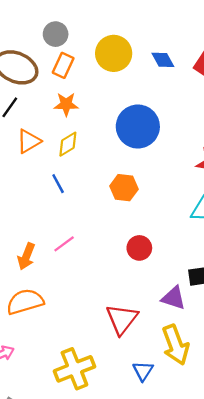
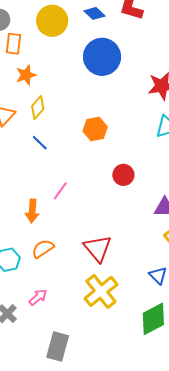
blue circle: (138, 127) -> (102, 57), moved
orange semicircle: (25, 302) -> (43, 249), size x0.7
red triangle: (122, 319) -> (98, 248), moved

